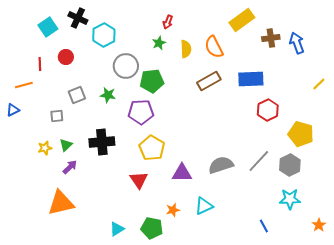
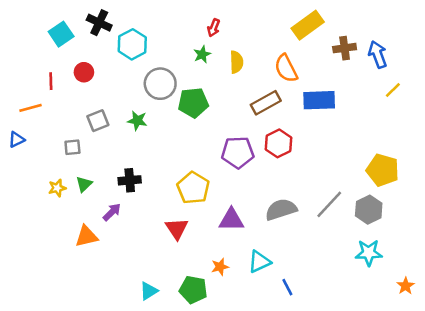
orange semicircle: (214, 47) -> (286, 68), moved
yellow line: (319, 84) -> (393, 90), moved
red hexagon: (268, 110) -> (278, 143), moved
purple pentagon: (141, 112) -> (238, 152), moved
black cross: (102, 142) -> (130, 180), size x0.7
purple arrow: (70, 167) -> (112, 212), moved
orange triangle: (61, 203) -> (86, 236), moved, size x0.7
blue line: (264, 226) -> (287, 287), moved

